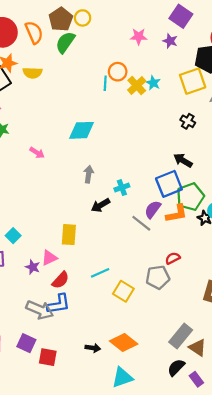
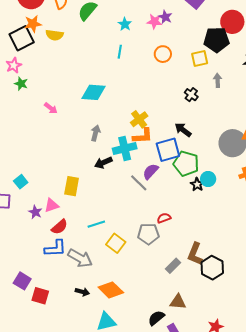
pink star: (139, 36) -> (155, 21), moved
purple star: (170, 41) -> (165, 17), moved
orange circle: (118, 72) -> (163, 54), moved
yellow square: (193, 81) -> (200, 58), size x0.7
cyan star: (153, 83) -> (125, 24), moved
yellow cross: (137, 86) -> (139, 119), moved
cyan cross: (122, 188) -> (125, 148), size x1.6
green pentagon: (190, 197) -> (186, 164), turned 30
orange L-shape: (177, 214) -> (143, 136), moved
gray arrow: (40, 310) -> (80, 258), moved
gray rectangle: (181, 336) -> (173, 266), moved, size x0.7
brown triangle: (198, 348) -> (178, 302), turned -36

